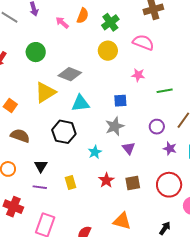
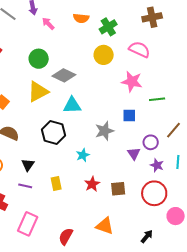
orange semicircle: (83, 16) -> (81, 18), turned 70
pink arrow: (62, 23) -> (48, 24), moved
green circle: (36, 52) -> (39, 59), moved
pink star: (138, 75) -> (132, 82), size x1.5
blue square: (120, 101) -> (129, 116), moved
purple circle: (157, 127) -> (151, 142), moved
purple triangle: (129, 148) -> (134, 154), moved
purple star: (170, 148) -> (157, 165), moved

